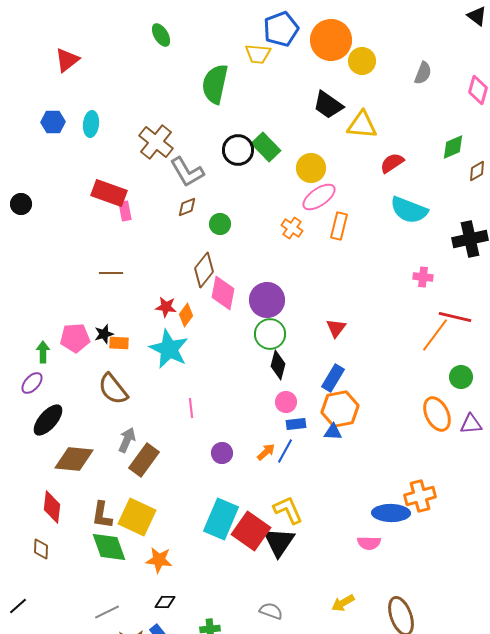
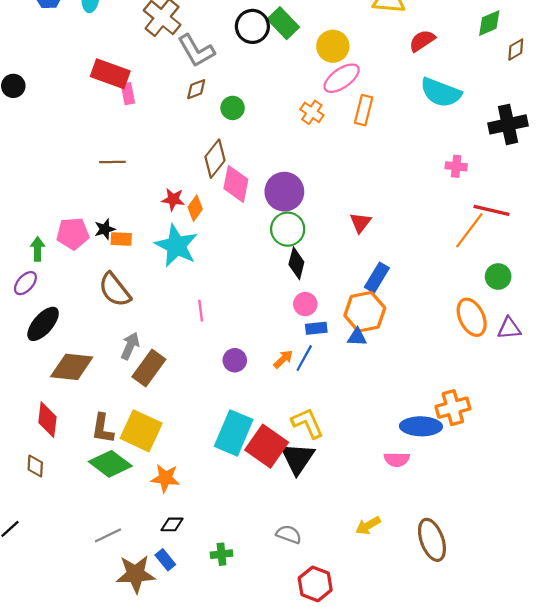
blue rectangle: (333, 378) -> (377, 278), moved
green diamond: (109, 547) -> (110, 464), turned -33

